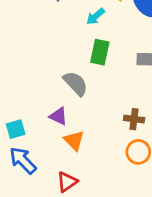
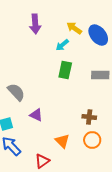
gray semicircle: (76, 83) -> (16, 92), moved
orange triangle: (74, 140) -> (62, 141), moved

